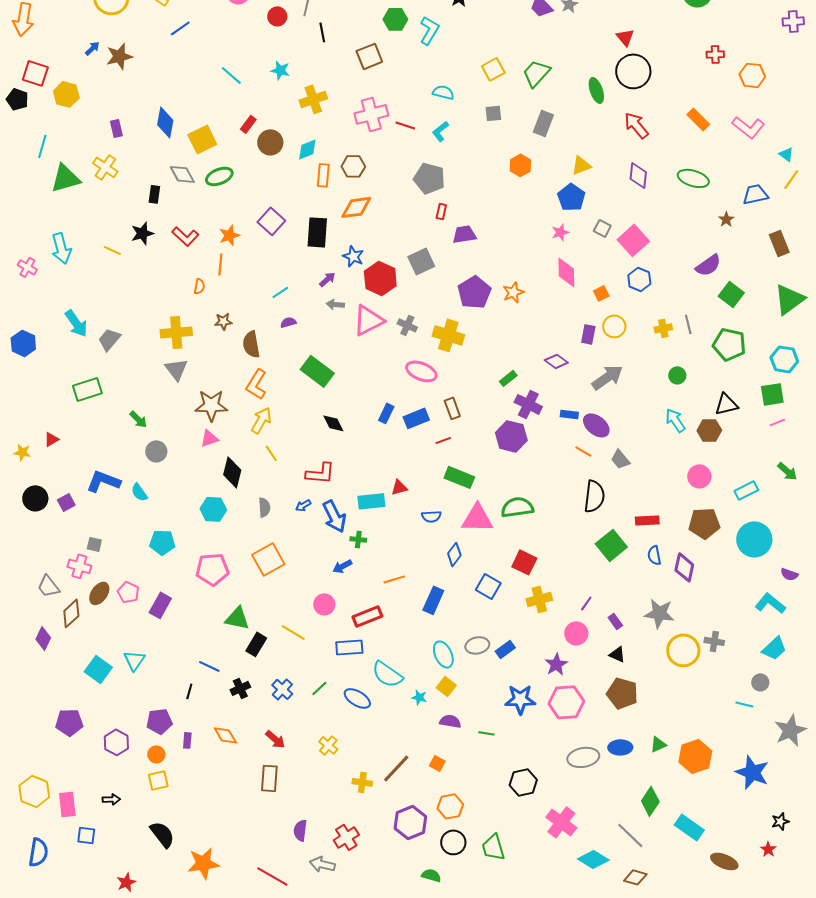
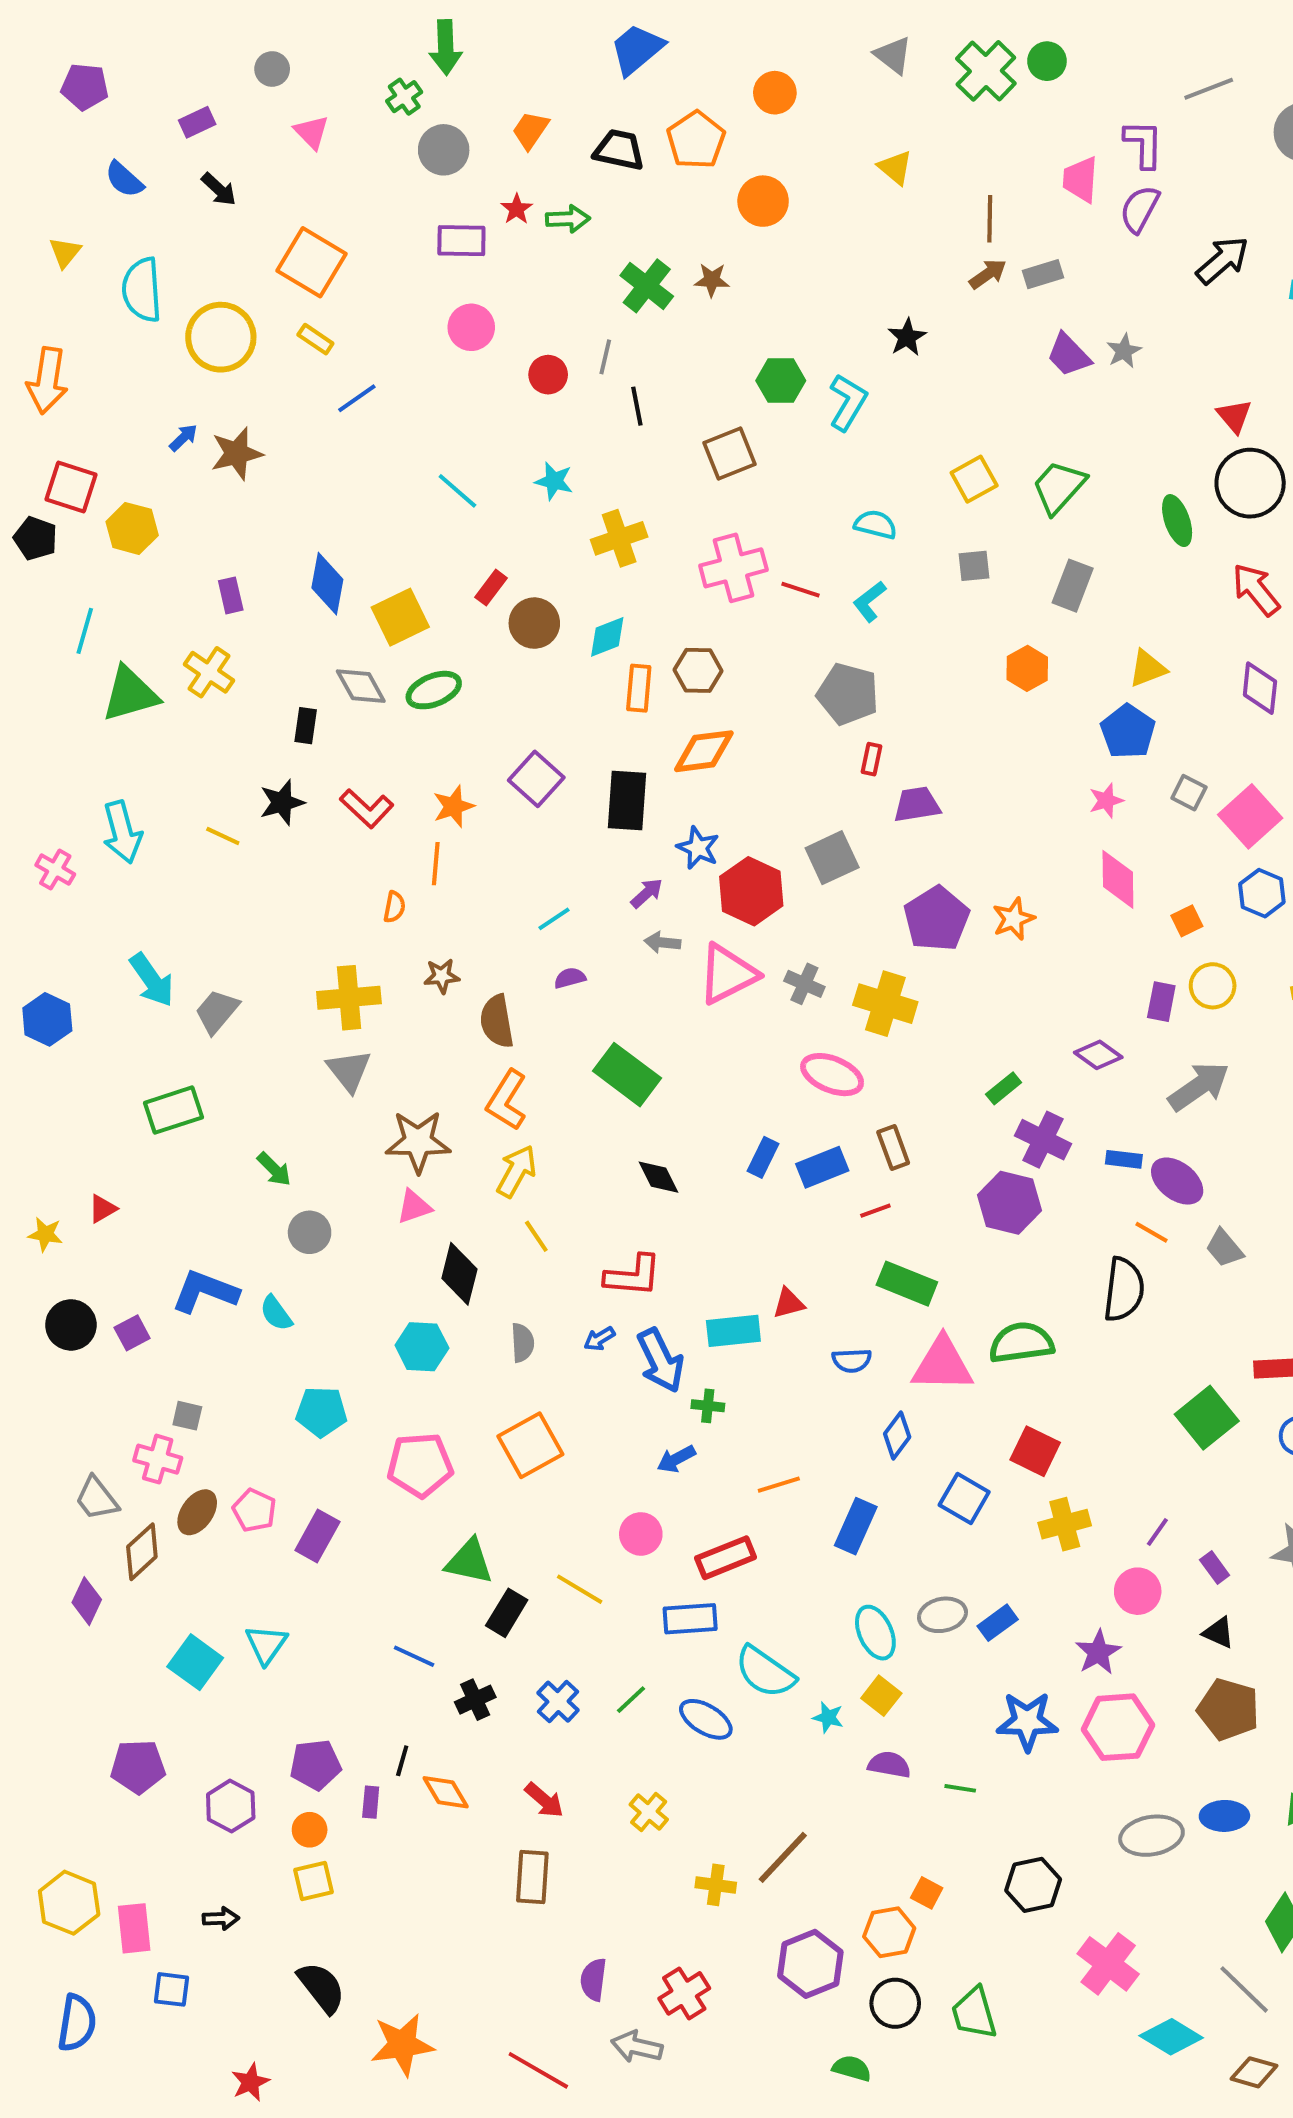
black semicircle: (594, 496) -> (1124, 1289), moved
black line: (189, 691) -> (402, 1761), moved
orange square: (437, 763) -> (927, 1893), moved

